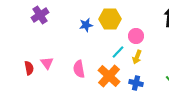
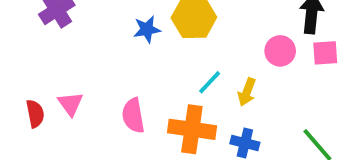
pink circle: (136, 36) -> (280, 51), moved
orange cross: (109, 76) -> (192, 129), turned -35

